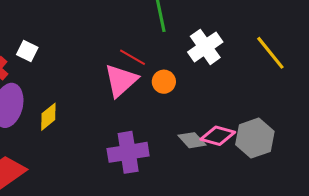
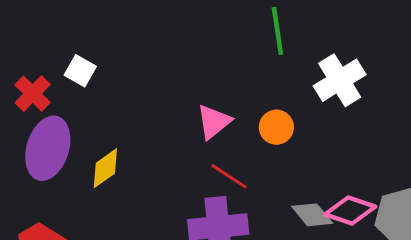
red line: (132, 57) -> (229, 176), moved
pink triangle: (121, 80) -> (214, 122), size x0.7

